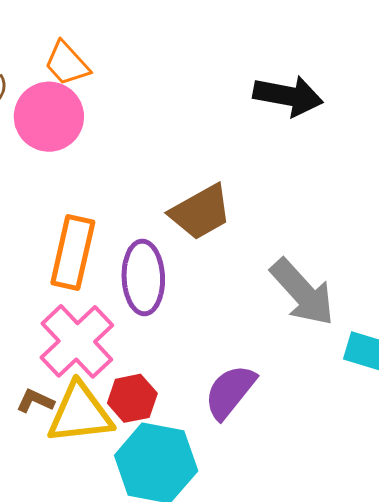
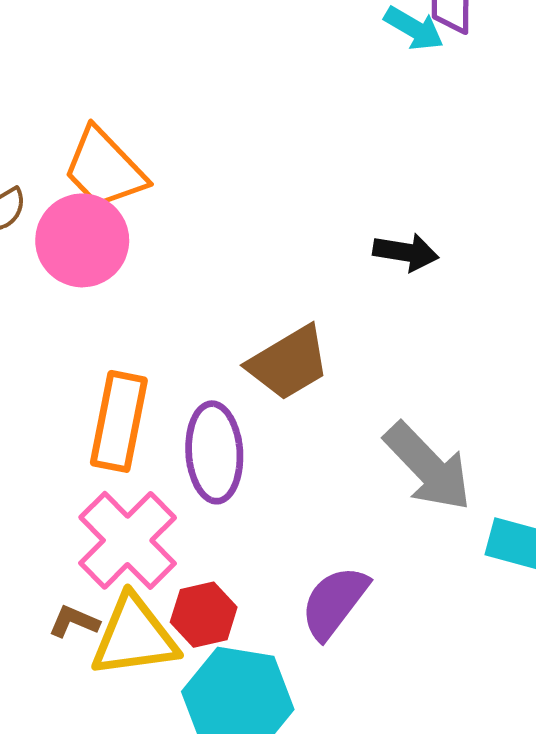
orange trapezoid: (67, 64) -> (104, 169), size x1.4
black arrow: (288, 96) -> (406, 252), moved, size x0.7

